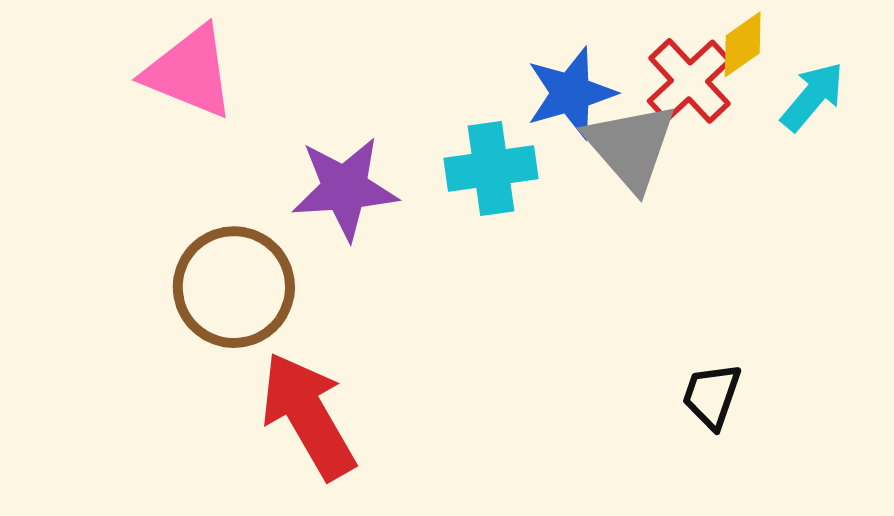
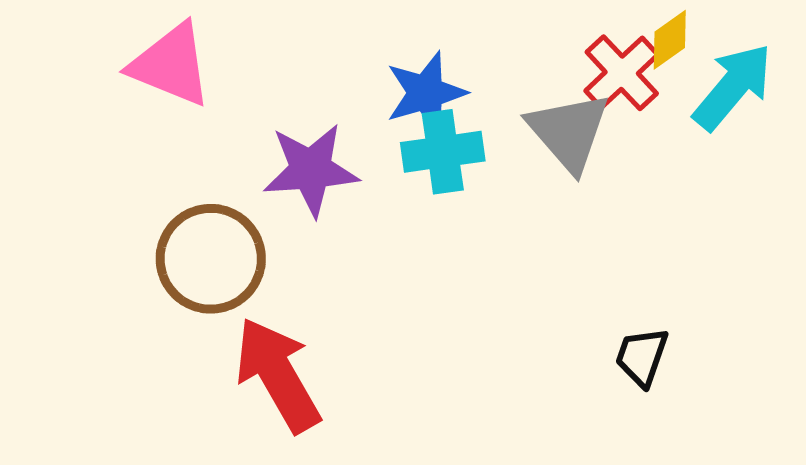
blue star: (571, 93) -> (426, 93), moved
cyan arrow: (813, 96) -> (733, 87), size x1.4

